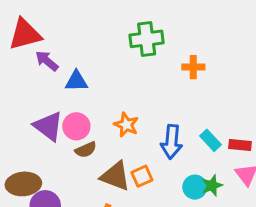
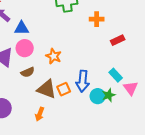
pink circle: (76, 126) -> (25, 48), moved
cyan rectangle: (210, 140) -> (116, 75), moved
blue arrow: (171, 142) -> (83, 81), moved
red rectangle: (240, 145) -> (118, 40), moved, turned -32

